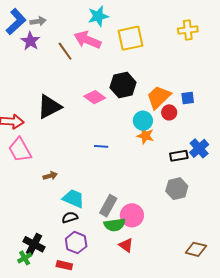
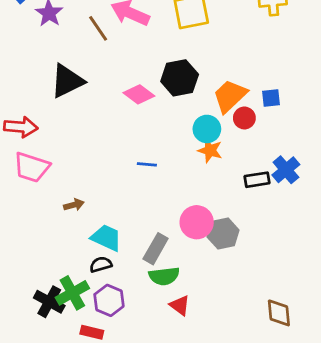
black triangle: (49, 107) -> (67, 81), moved
pink trapezoid: (20, 150) -> (32, 167), turned -44
gray hexagon: (177, 189) -> (223, 233), moved
pink circle: (132, 215) -> (197, 222), moved
brown diamond: (196, 249) -> (279, 313), turned 70
green cross: (25, 258) -> (72, 293), moved, size x1.6

